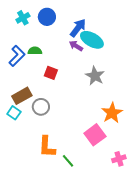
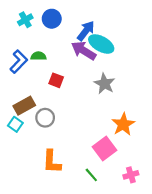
purple arrow: (76, 46) -> (84, 51), size x1.6
green line: (68, 161) -> (91, 175), moved

